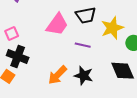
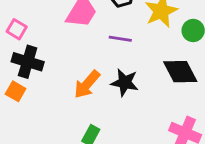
pink square: (12, 33) -> (17, 29), turned -32

